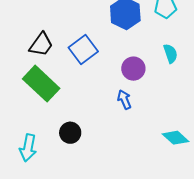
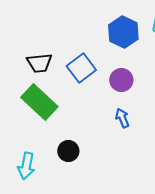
black trapezoid: (41, 44) -> (39, 63), turned 48
purple circle: (133, 69) -> (121, 80), moved

